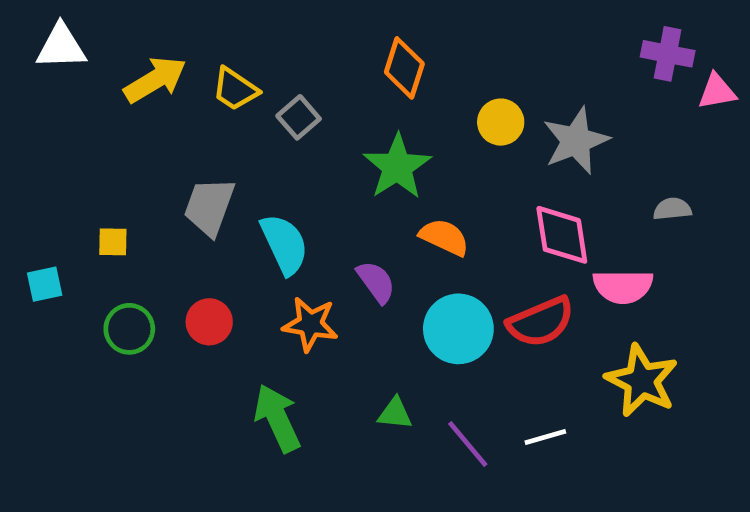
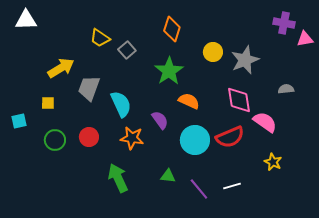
yellow arrow: (155, 80) -> (61, 68), moved
pink semicircle: (623, 287) -> (265, 122), turned -145
yellow star: (642, 381) -> (273, 162), size x0.6

